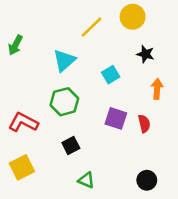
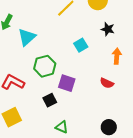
cyan triangle: (64, 61) -> (27, 37), moved
purple square: (116, 118) -> (67, 83), moved
red semicircle: (144, 124) -> (107, 83), turned 128

